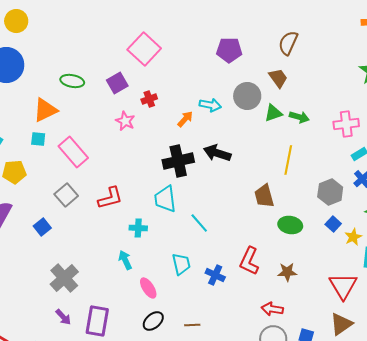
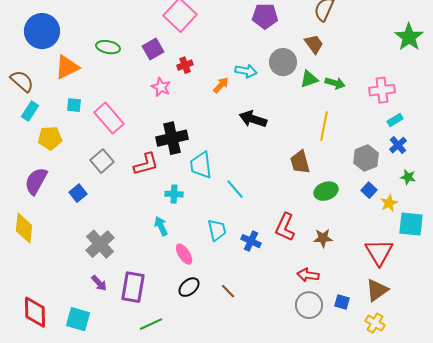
orange triangle: (45, 110) -> (67, 67), moved
black cross: (178, 161) -> (172, 138), moved
green ellipse: (290, 225) -> (326, 191), turned -30
brown line: (192, 325) -> (228, 291), turned 49

